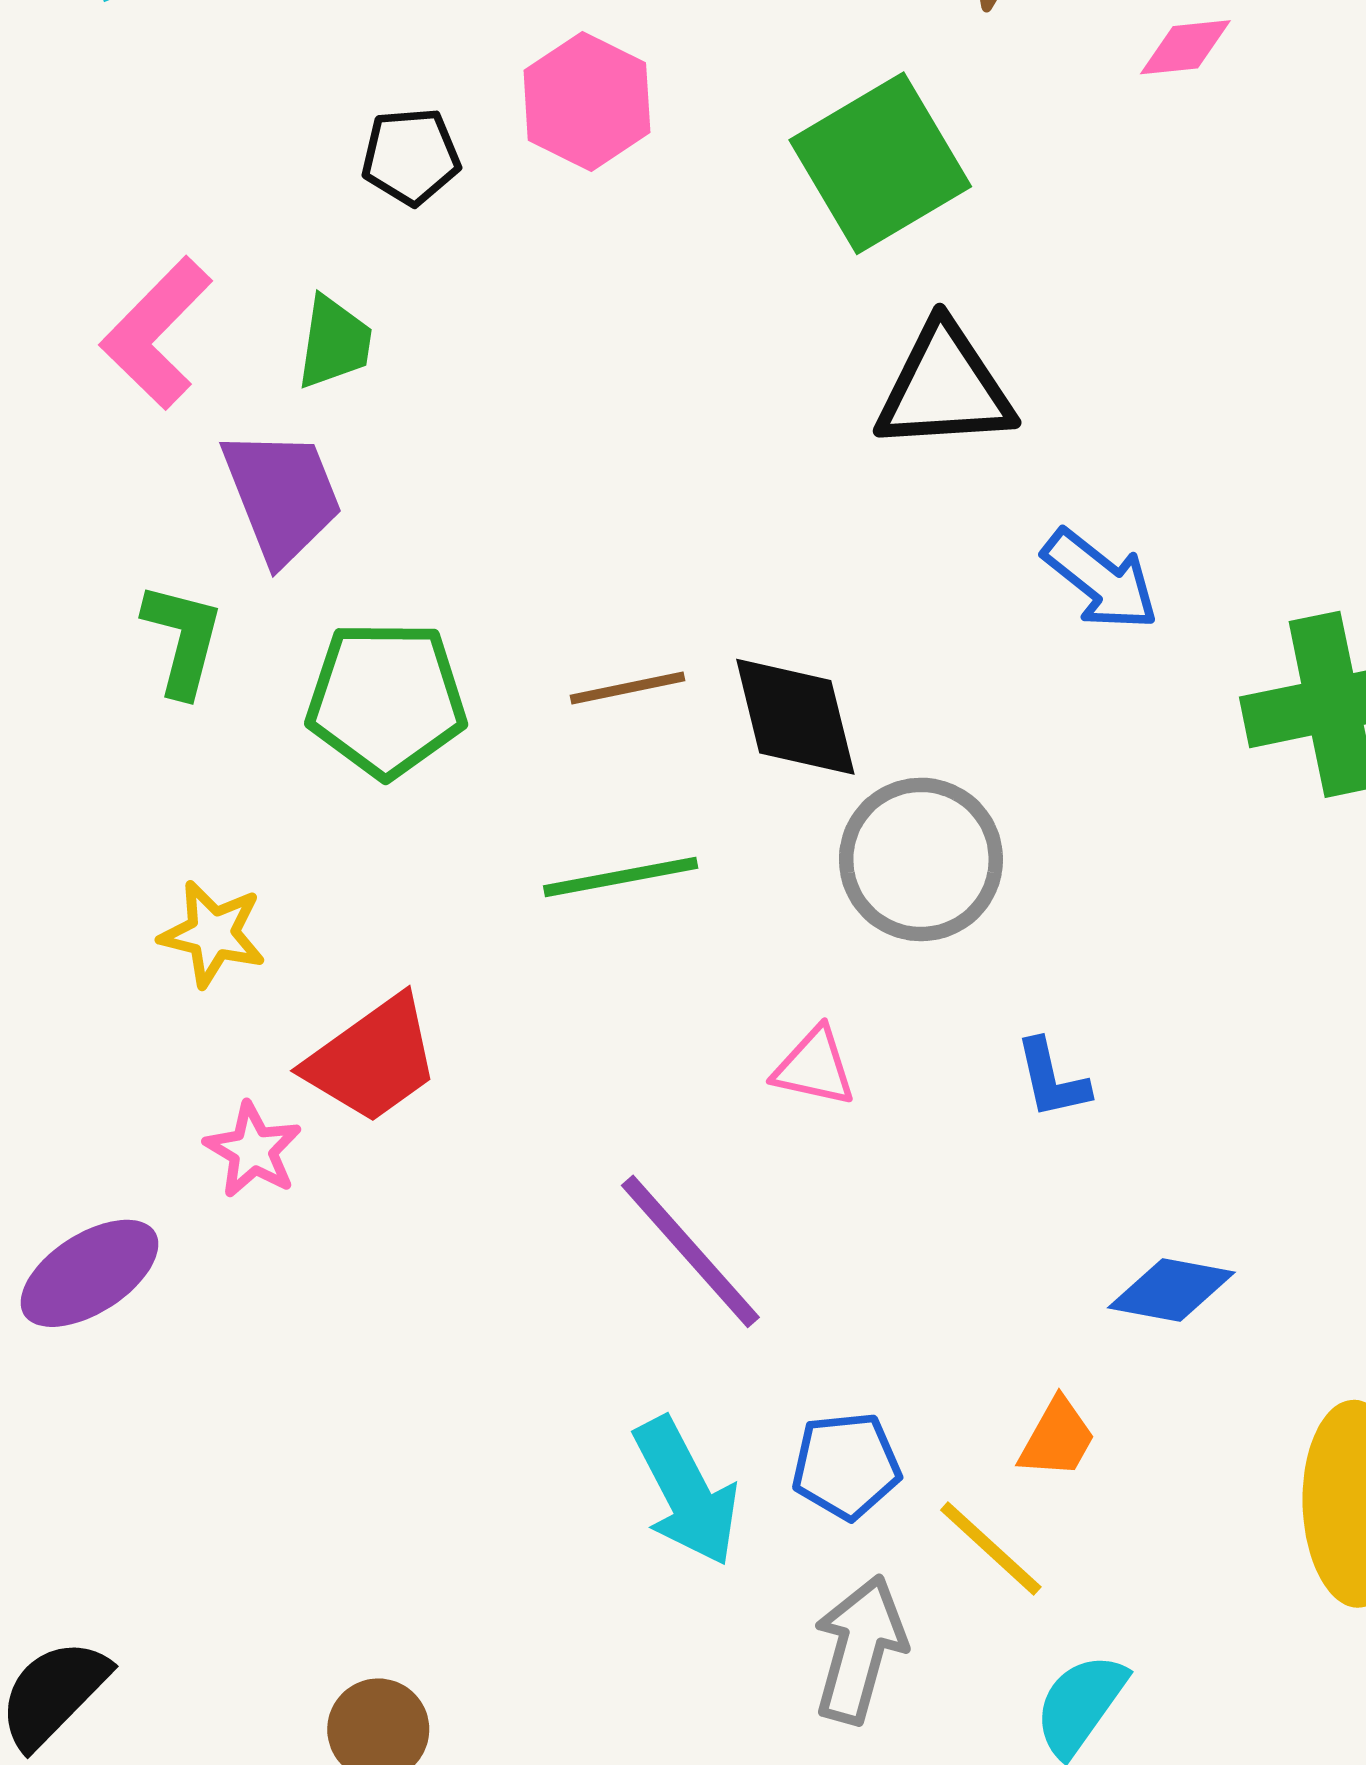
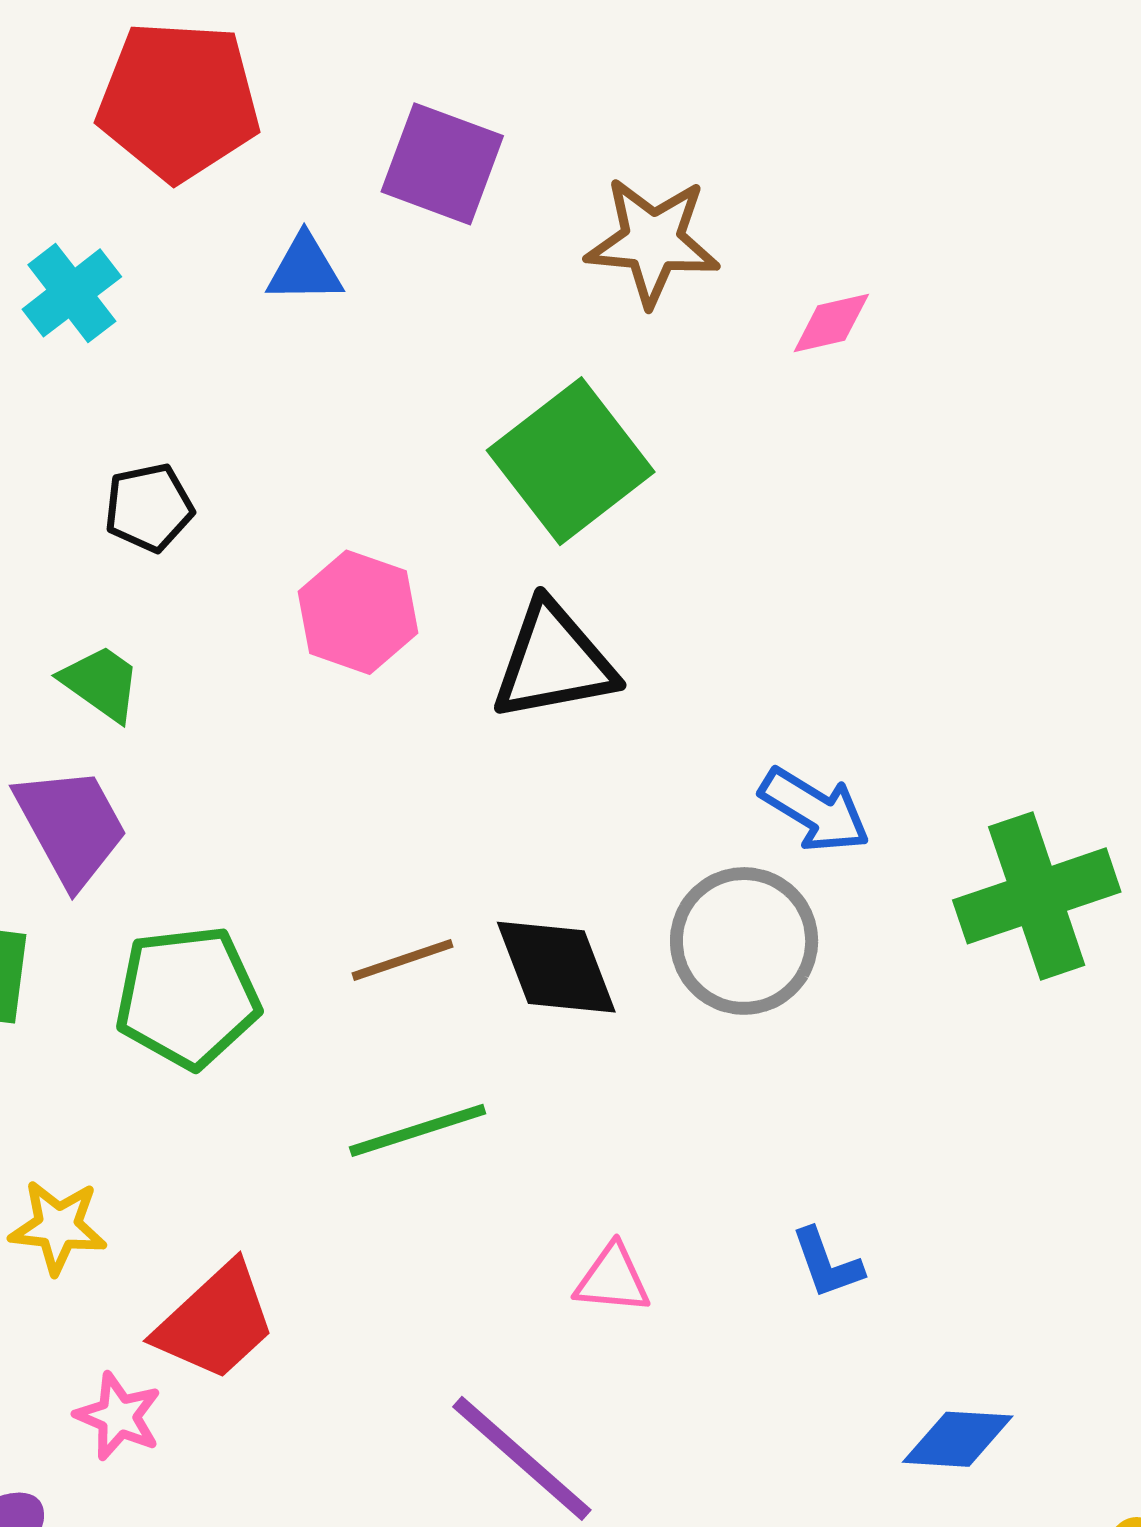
pink hexagon: (587, 101) -> (358, 612), moved
green trapezoid: (334, 342) -> (101, 683), turned -56
black triangle: (945, 388) -> (554, 662), moved
gray circle: (921, 859) -> (744, 941), moved

